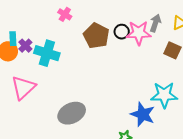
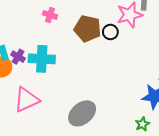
black circle: (122, 32) -> (110, 32), moved
pink triangle: (23, 88) -> (27, 100), turned 32

